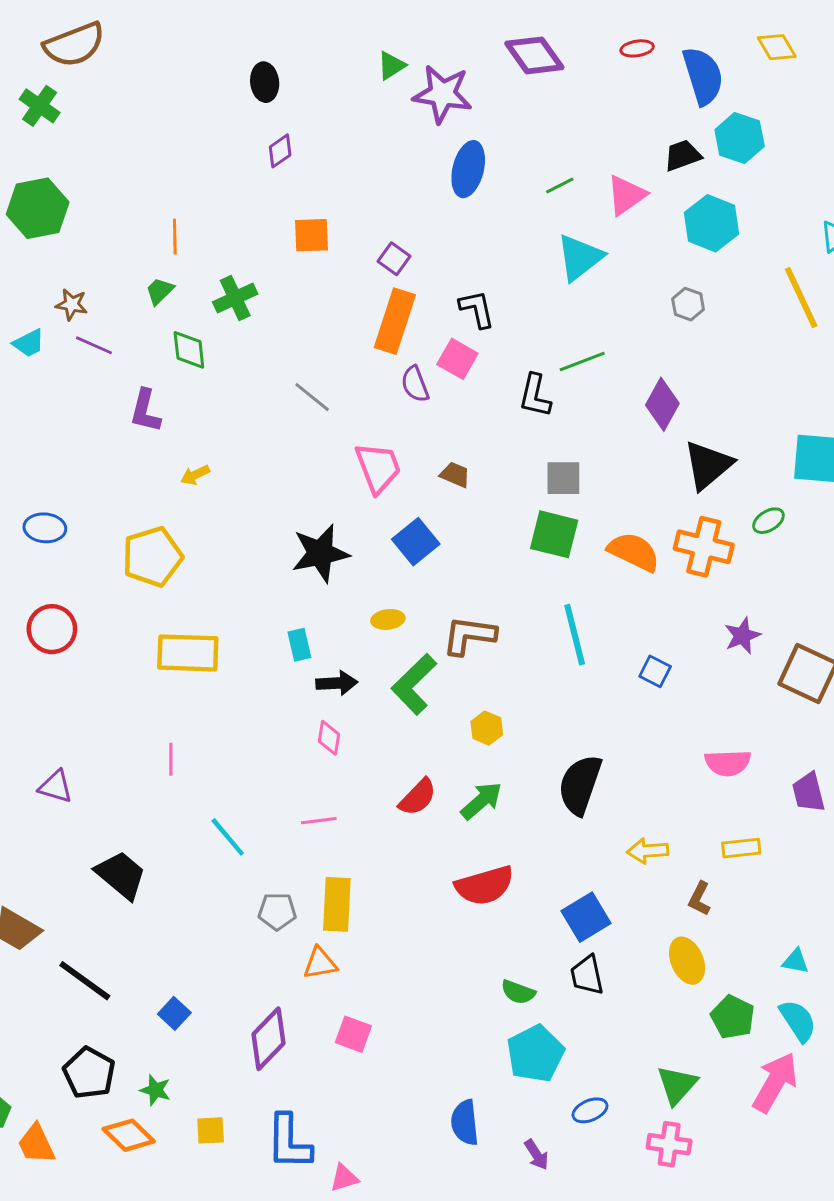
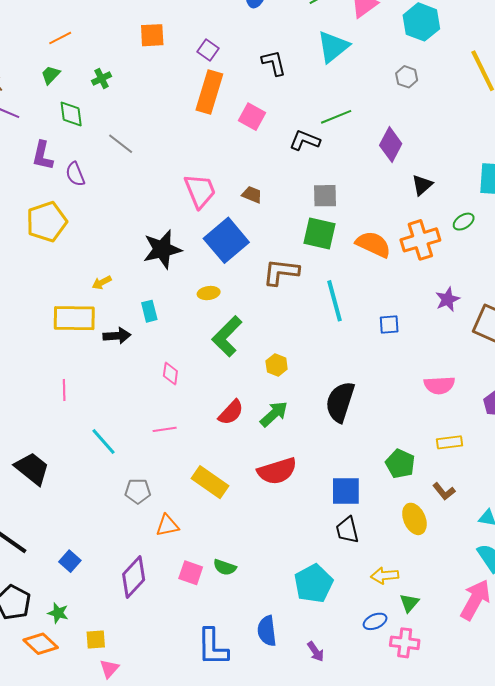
orange line: (175, 237) -> (60, 38), turned 65
green cross: (235, 298) -> (102, 79), size x0.7
black L-shape: (477, 309) -> (274, 63), moved
purple semicircle: (415, 384) -> (75, 174), moved
black L-shape: (535, 396) -> (305, 140), turned 100
gray line: (312, 397) -> (121, 144), moved
black triangle: (708, 465) -> (422, 185), size x0.6
yellow arrow: (195, 475) -> (102, 283), moved
blue square: (416, 542) -> (226, 240), size x1.4
orange cross: (704, 547) -> (420, 240), turned -30
yellow pentagon: (152, 557) -> (47, 222), moved
brown L-shape: (469, 635) -> (281, 272), moved
blue square: (655, 671) -> (389, 325), turned -30
black arrow: (337, 683) -> (117, 336), moved
yellow arrow: (648, 851) -> (385, 576), moved
brown L-shape: (699, 899) -> (444, 491), moved, turned -65
yellow rectangle: (337, 904) -> (210, 482), moved, turned -57
blue square: (586, 917) -> (346, 491), turned 32
green semicircle: (518, 992) -> (225, 567), moved
green pentagon: (733, 1017) -> (400, 464), moved
green triangle: (677, 1085) -> (409, 603), size x0.7
blue ellipse: (590, 1110) -> (375, 621), moved
blue L-shape: (289, 1142) -> (213, 647), moved
pink triangle: (344, 1178) -> (109, 669), moved, turned -30

